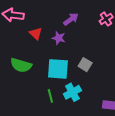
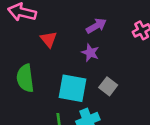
purple star: (59, 38) -> (90, 53), moved
green semicircle: (21, 65) -> (25, 78), turned 60

